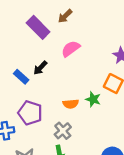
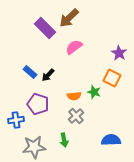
brown arrow: (65, 16) -> (69, 18), size x1.5
black arrow: (40, 68) -> (48, 75), moved
gray cross: (63, 131) -> (76, 116), moved

